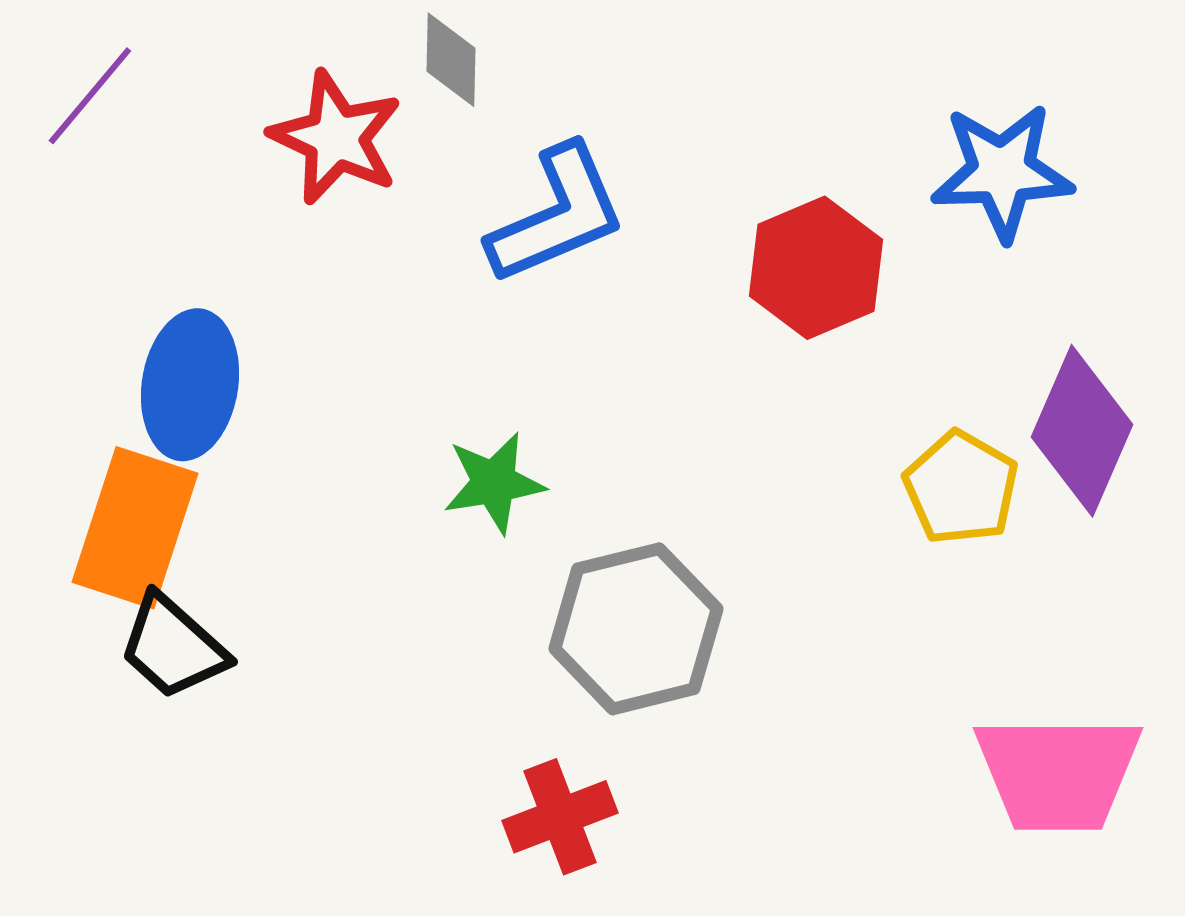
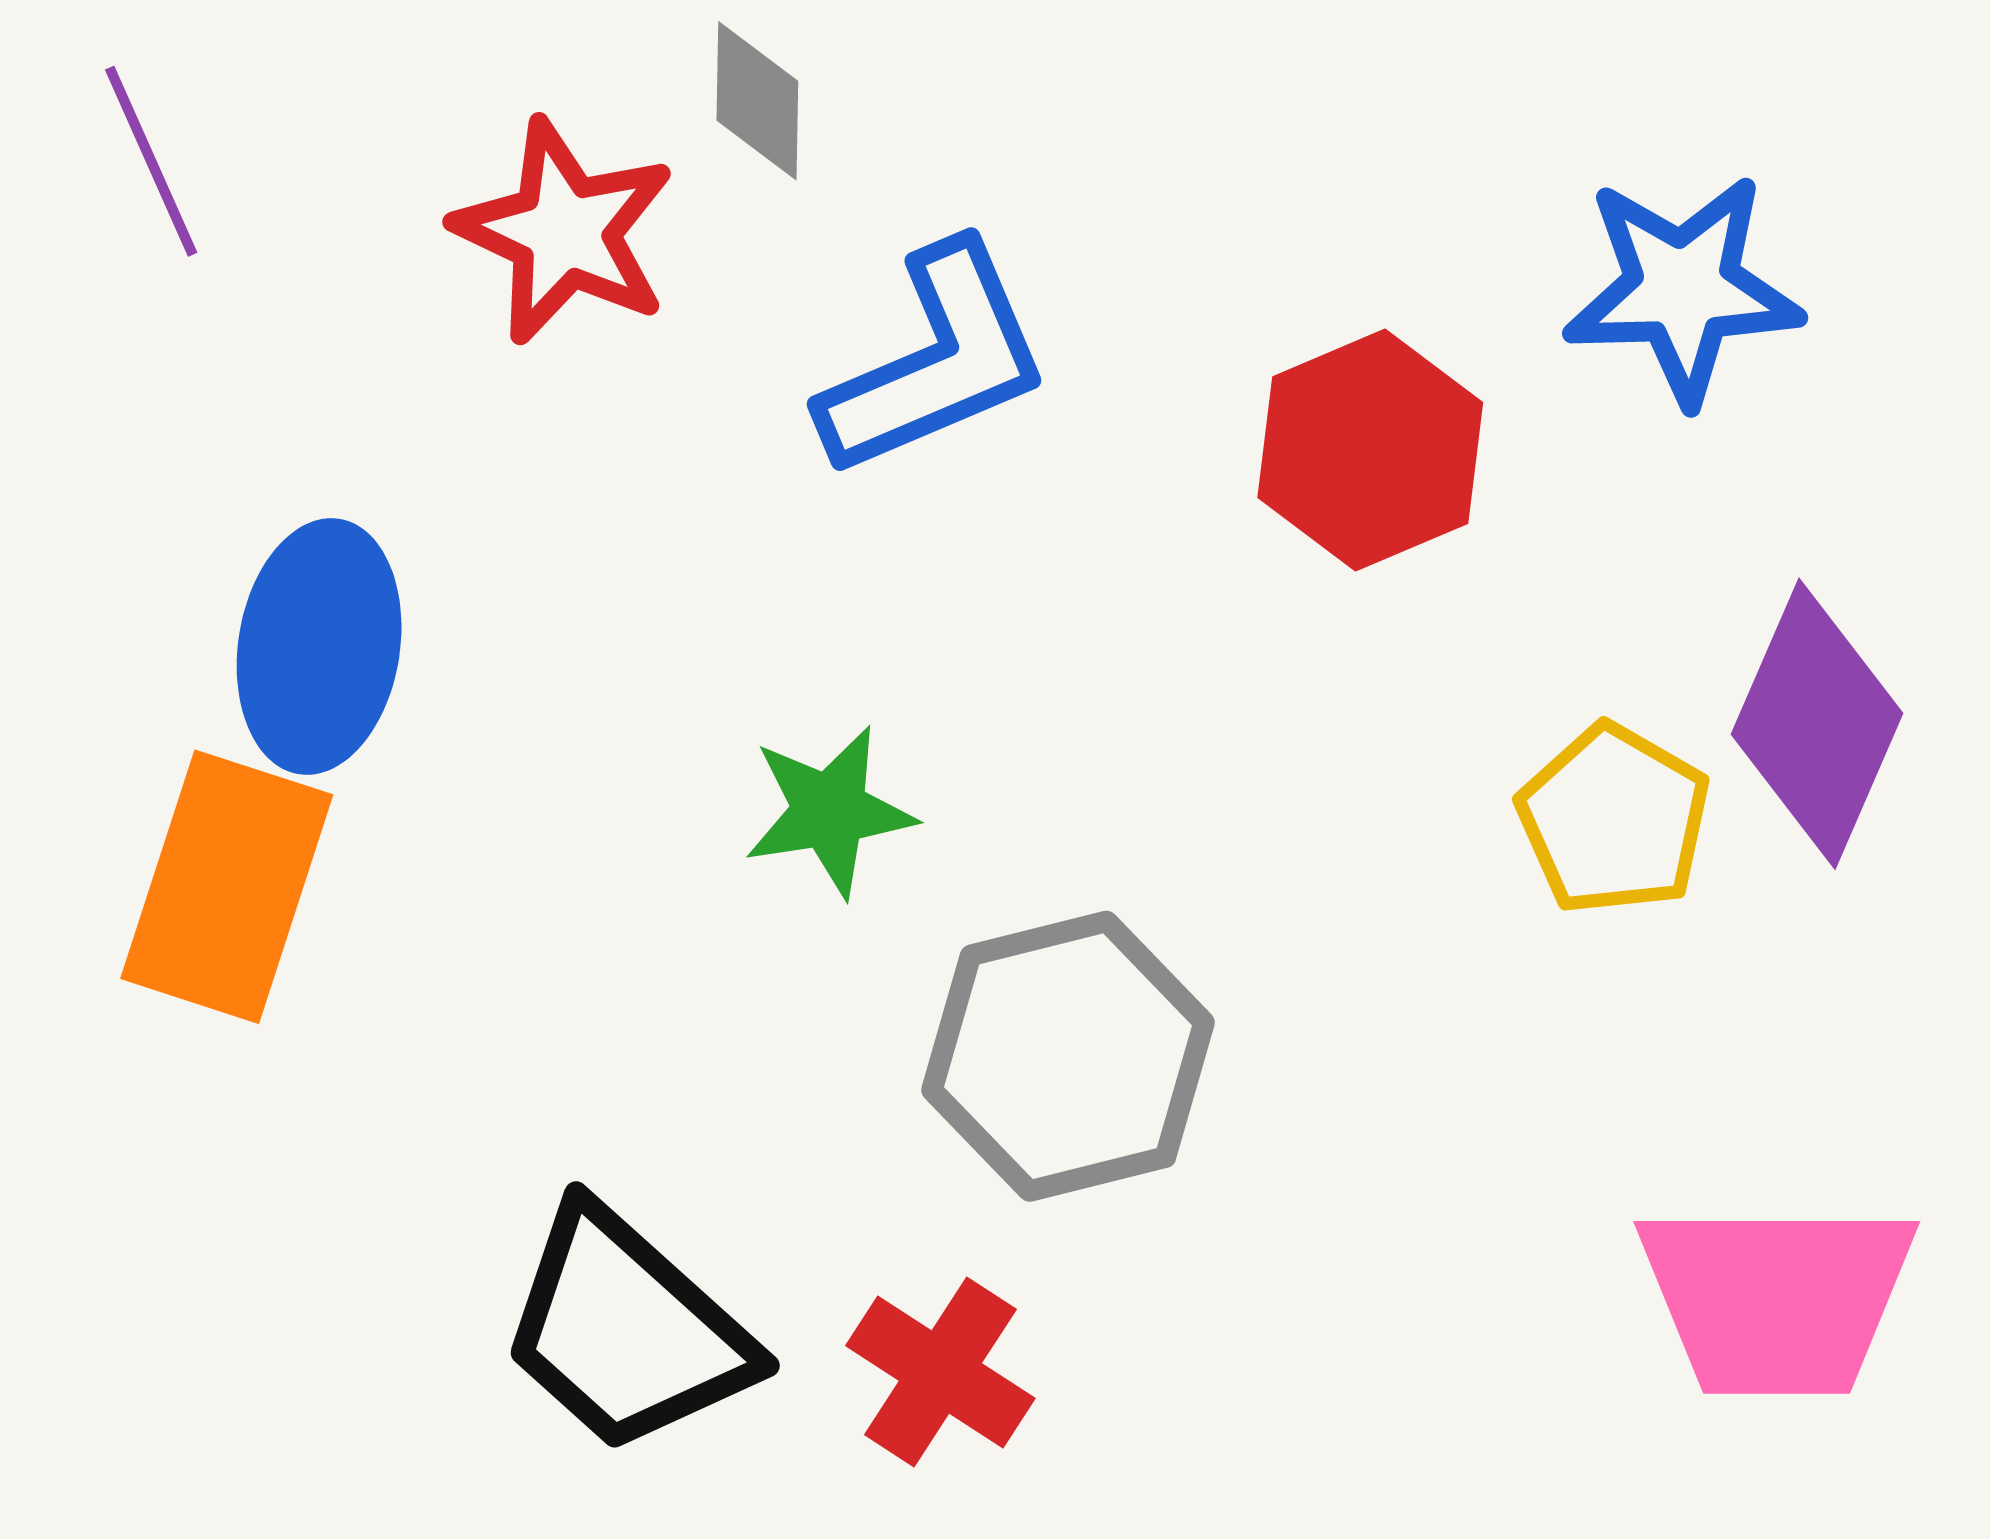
purple line: (90, 96) -> (151, 161), turned -64
black trapezoid: (173, 647) -> (626, 1330), moved, size x1.4
red cross: (560, 817) -> (940, 1372), turned -36

